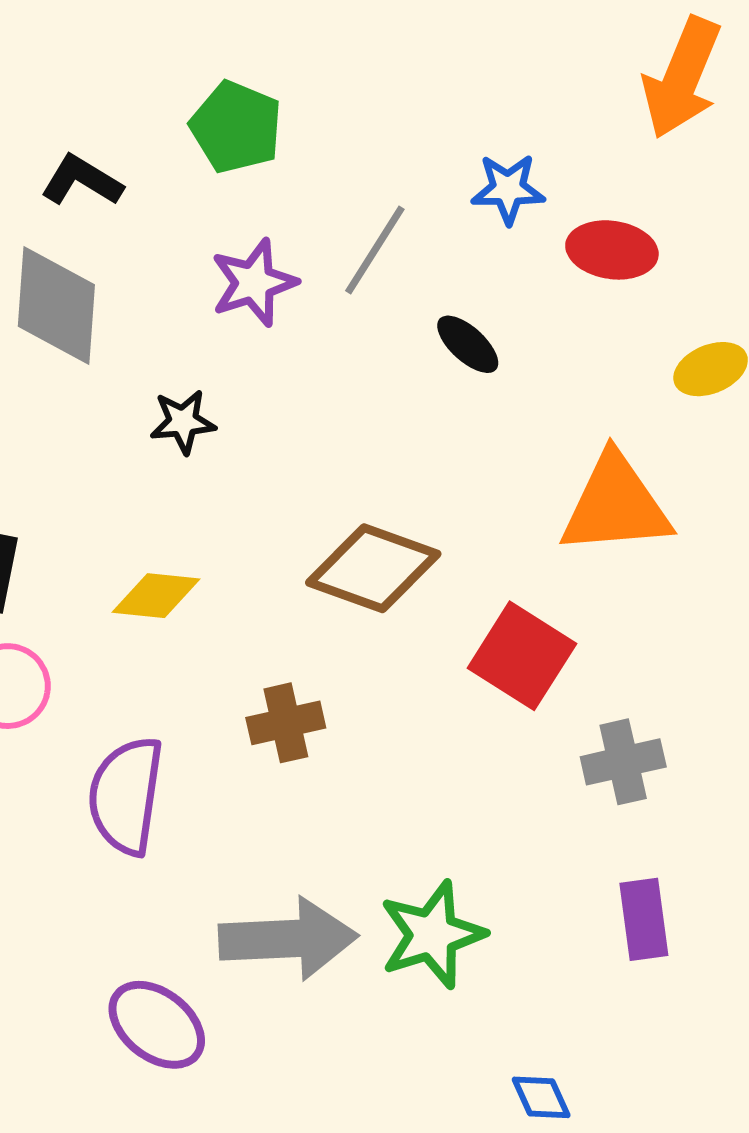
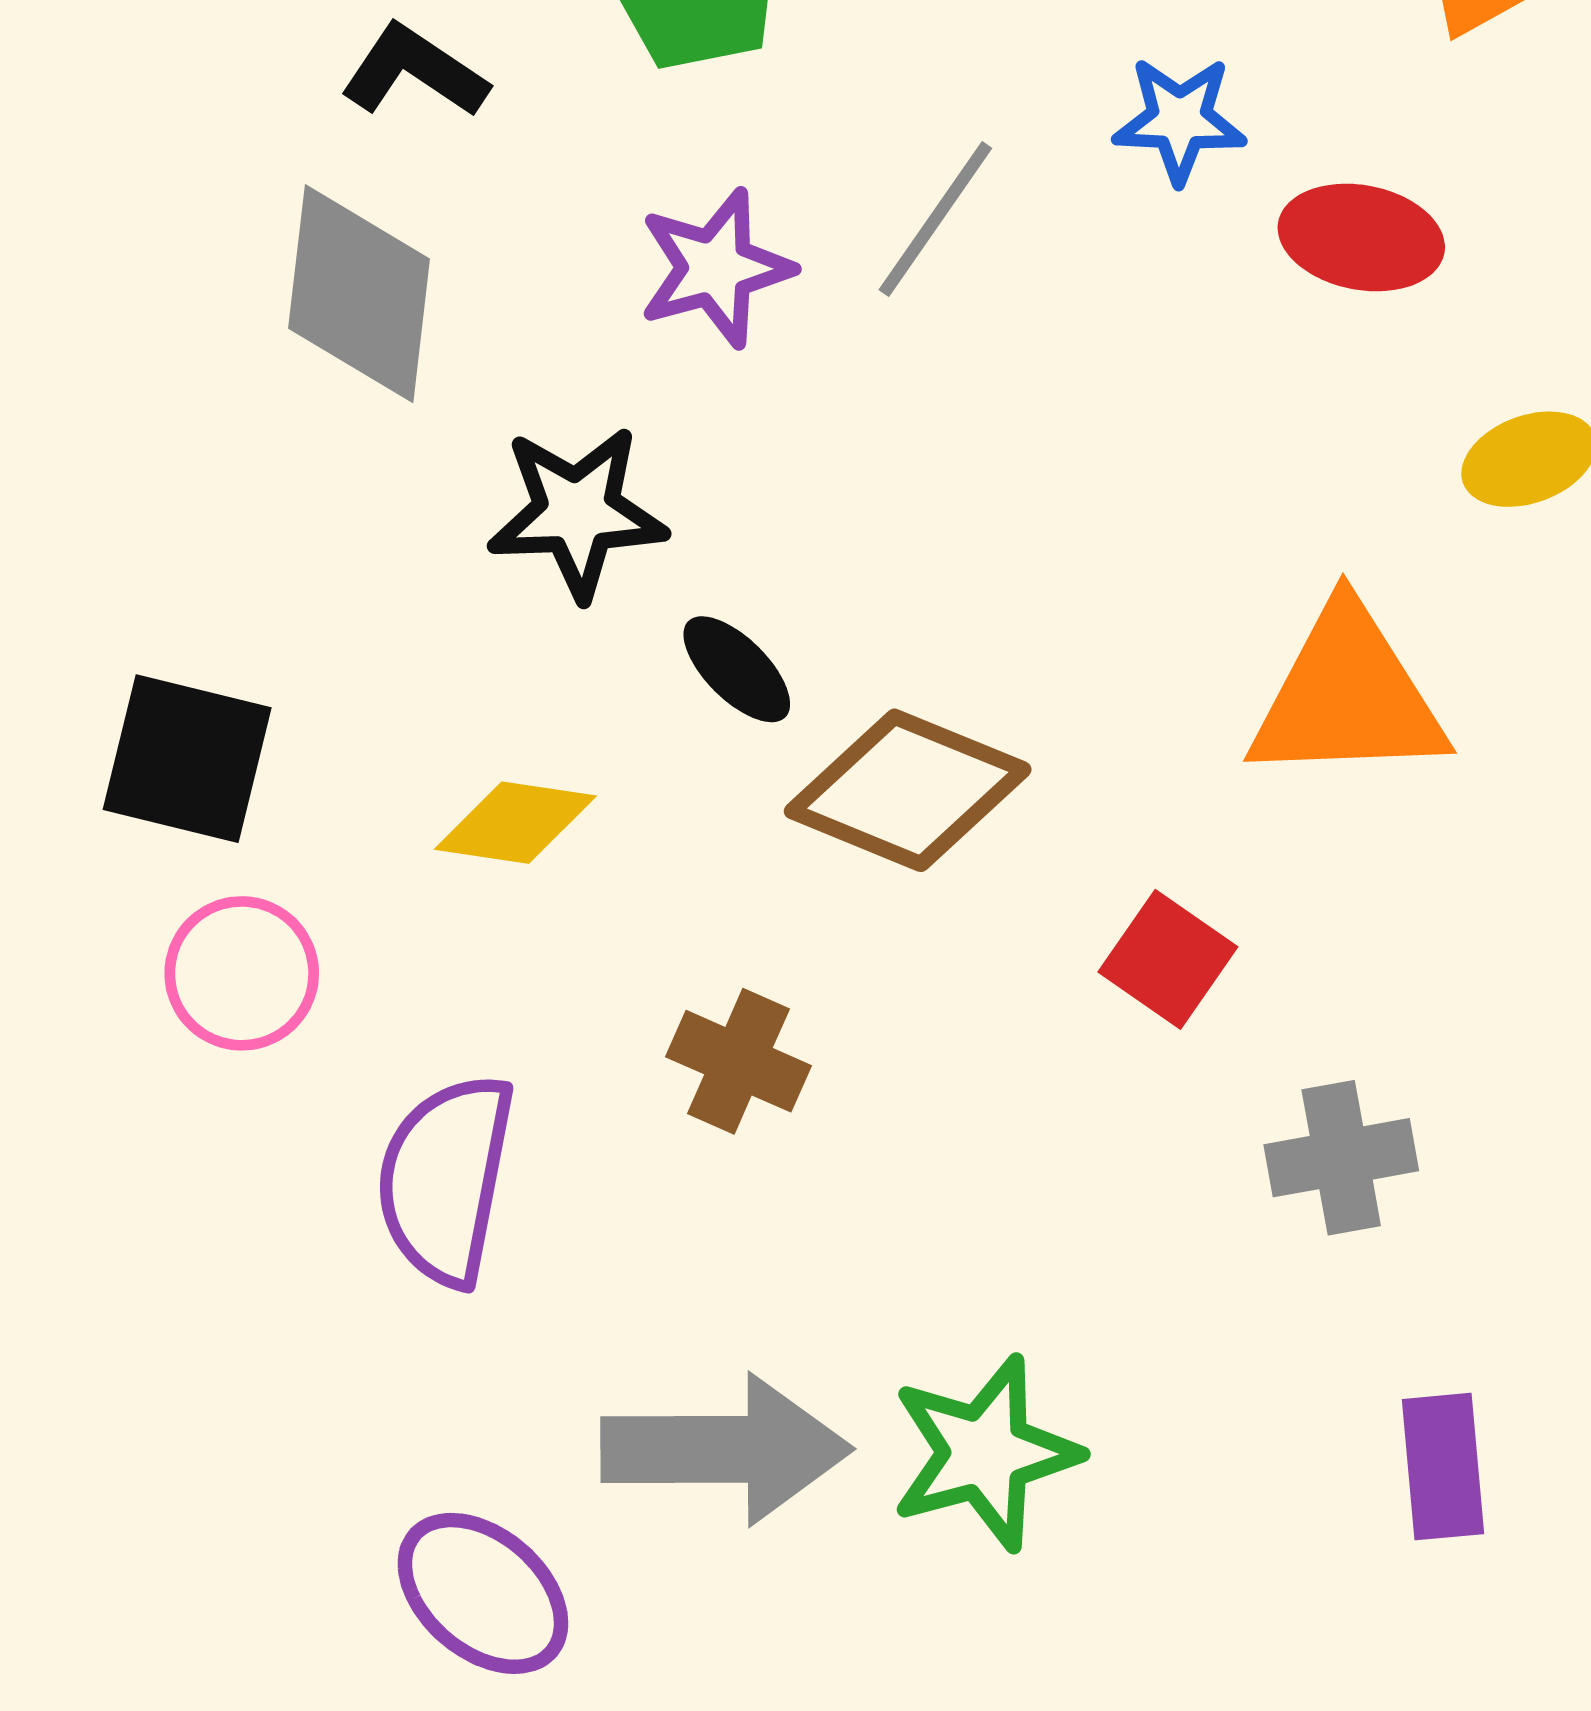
black ellipse: (468, 344) -> (737, 669), moved
black star: (183, 422) -> (577, 512), size x1.5
red square: (522, 656) -> (1168, 959), size x0.7
brown cross: (286, 723) -> (738, 1061), turned 34
purple rectangle: (644, 919) -> (1443, 1467), moved

